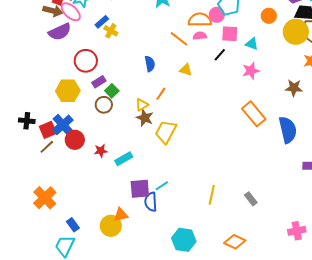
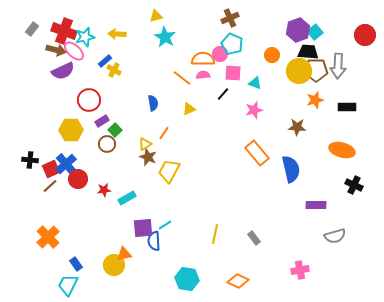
yellow triangle: (186, 70) -> (189, 109), turned -40

